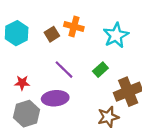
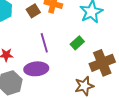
purple line: (64, 70) -> (44, 43), turned 30

